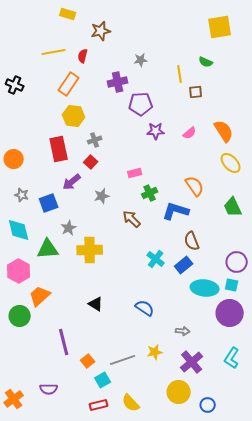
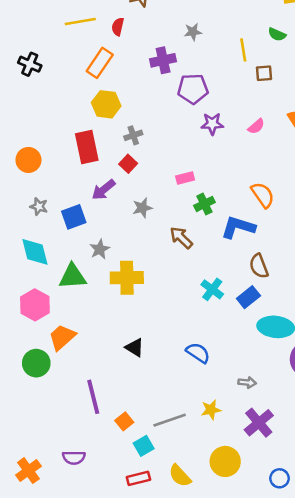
yellow circle: (179, 392) -> (225, 461), moved

